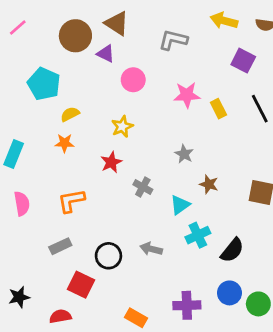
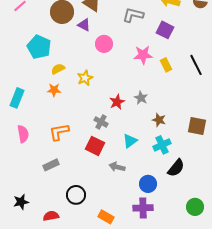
purple square: (243, 61) -> (165, 30), moved
yellow star: (122, 127) -> (85, 78), moved
red star: (111, 162) -> (117, 102), moved
gray cross: (143, 187) -> (101, 122), moved
cyan triangle: (180, 205) -> (130, 141), moved
cyan cross: (198, 235) -> (162, 145), moved
black circle: (108, 256) -> (76, 195), moved
red square: (81, 285) -> (95, 146), moved
blue circle: (229, 293) -> (148, 184), moved

